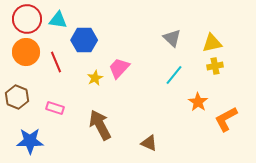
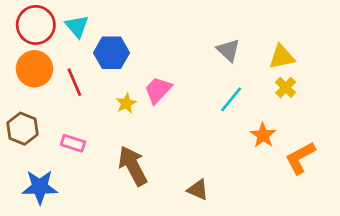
cyan triangle: (58, 20) -> (77, 26), turned 42
yellow cross: (215, 66) -> (286, 87), turned -35

